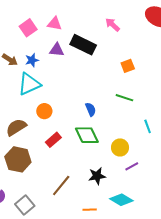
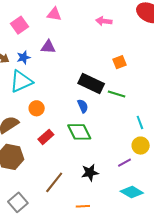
pink triangle: (54, 24) -> (54, 14), moved
pink arrow: (113, 25) -> (104, 21), turned -35
black rectangle: (83, 45) -> (91, 83), moved
yellow circle: (120, 147) -> (141, 146), moved
cyan diamond: (121, 200) -> (132, 192), moved

